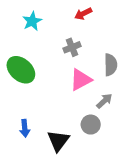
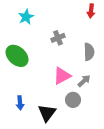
red arrow: (83, 14) -> (91, 11), moved, turned -56
pink triangle: (81, 80) -> (62, 76), moved

